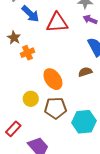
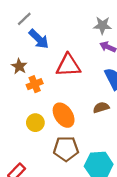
red triangle: (57, 23) -> (68, 65), moved
yellow circle: (31, 99) -> (35, 123), moved

